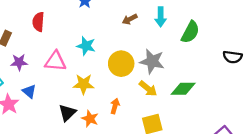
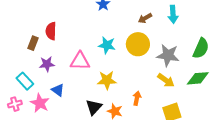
red semicircle: (38, 22) -> (51, 31), moved
green semicircle: (190, 32) -> (201, 48), moved
yellow circle: (121, 64) -> (138, 44), moved

